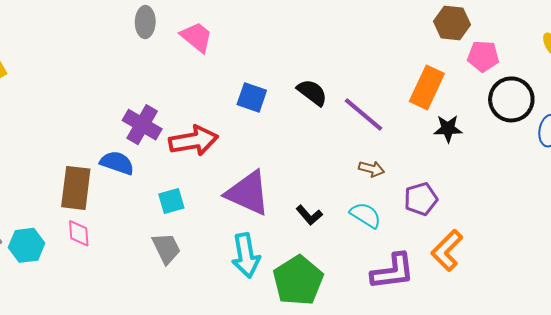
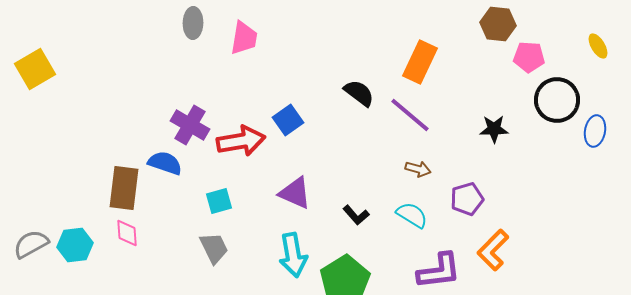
pink trapezoid: (197, 37) -> (244, 38), turned 60
orange rectangle: (427, 87) -> (420, 62), moved
blue square: (252, 97) -> (288, 120), moved, turned 36
purple triangle: (248, 193) -> (295, 193), size x0.7

